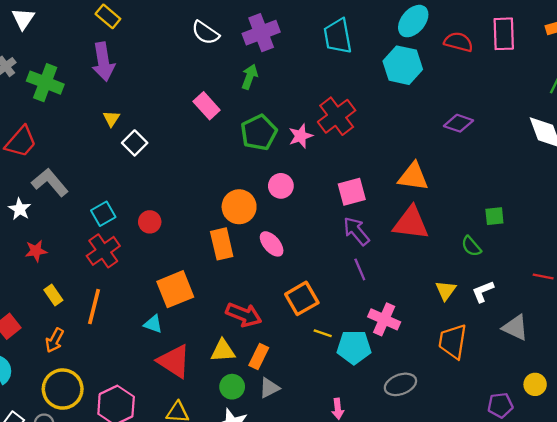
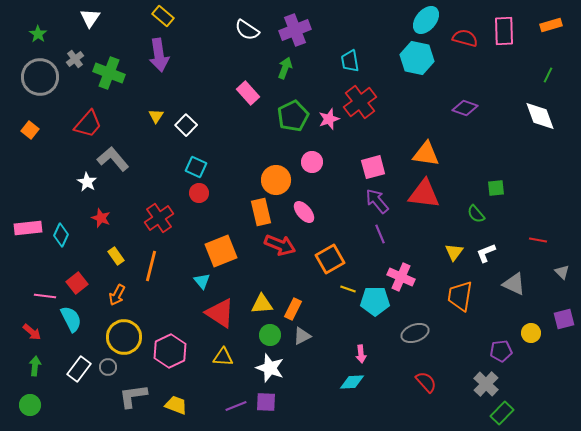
cyan trapezoid: (338, 36) -> (350, 61), moved, size x0.7
yellow triangle: (111, 119) -> (156, 116), moved
cyan square: (103, 214) -> (196, 167), moved, turned -35
red star: (36, 251) -> (101, 218), turned 30
red arrow: (244, 315) -> (280, 245), moved
cyan triangle: (153, 324) -> (202, 281), turned 30

